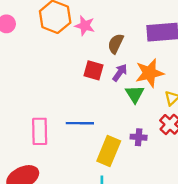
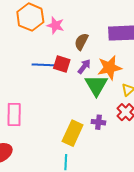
green triangle: (135, 94) -> (96, 85), size x1.4
blue line: (80, 123) -> (44, 65), moved

